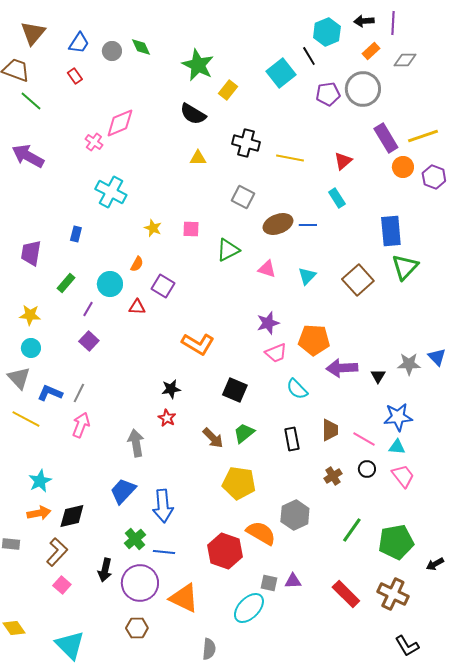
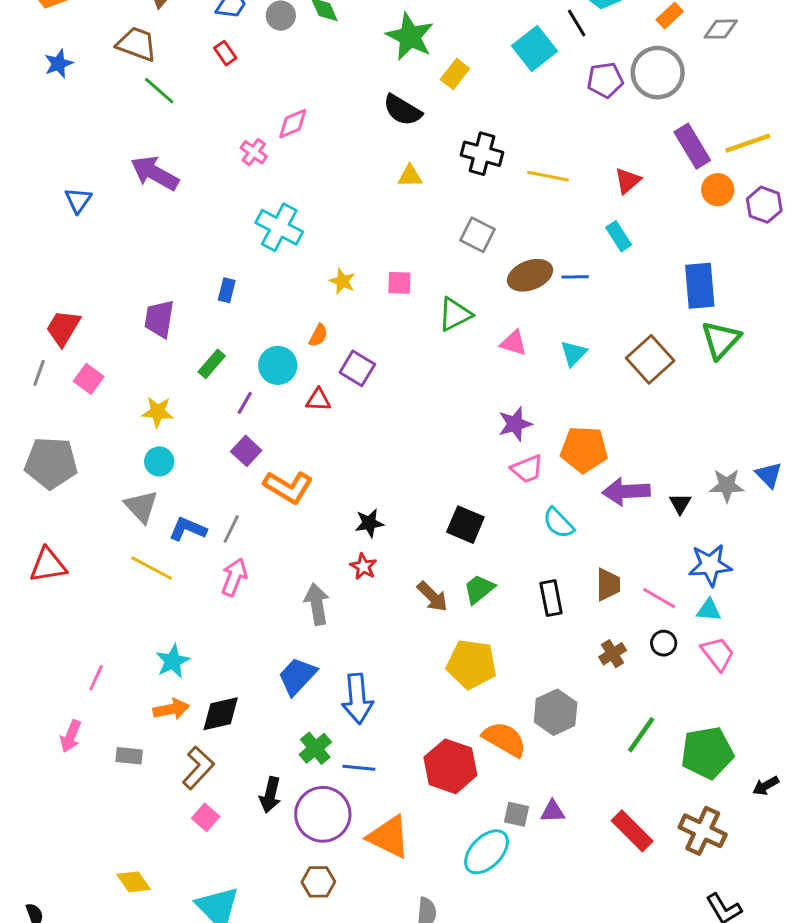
pink diamond: (120, 123) -> (293, 124), size x0.7
orange L-shape: (198, 344) -> (288, 487), moved

